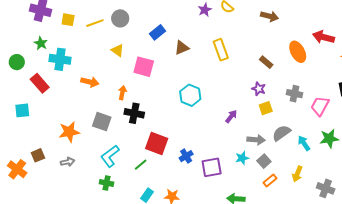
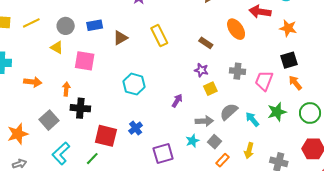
gray circle: (120, 18) -> (66, 26), moved
blue rectangle: (158, 32) -> (95, 25), turned 35
gray square: (102, 122) -> (49, 120), turned 36
blue cross: (186, 156) -> (136, 128), moved

